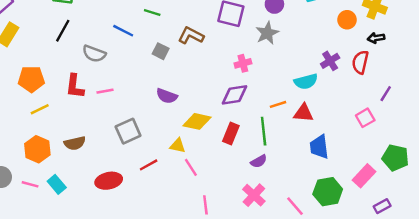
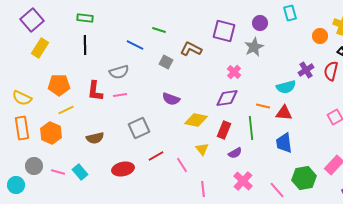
black line: (63, 31) -> (85, 45), turned -30
gray semicircle: (94, 54) -> (119, 72), moved, turned -36
pink cross: (243, 63) -> (234, 72), turned -32
orange line: (278, 104) -> (263, 106), turned 32
yellow triangle: (178, 146) -> (202, 149), moved, turned 40
blue trapezoid: (319, 147) -> (284, 143), moved
orange hexagon: (37, 149) -> (51, 133), moved
purple semicircle: (259, 161) -> (235, 153), moved
pink line: (191, 167) -> (182, 165), moved

